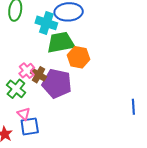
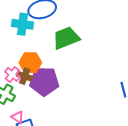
green trapezoid: (61, 42) -> (66, 38), moved
orange hexagon: (78, 57) -> (30, 63), moved

